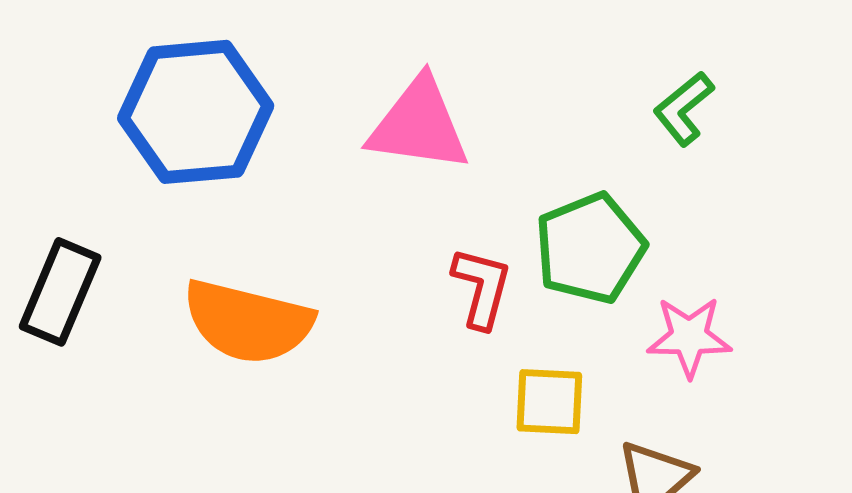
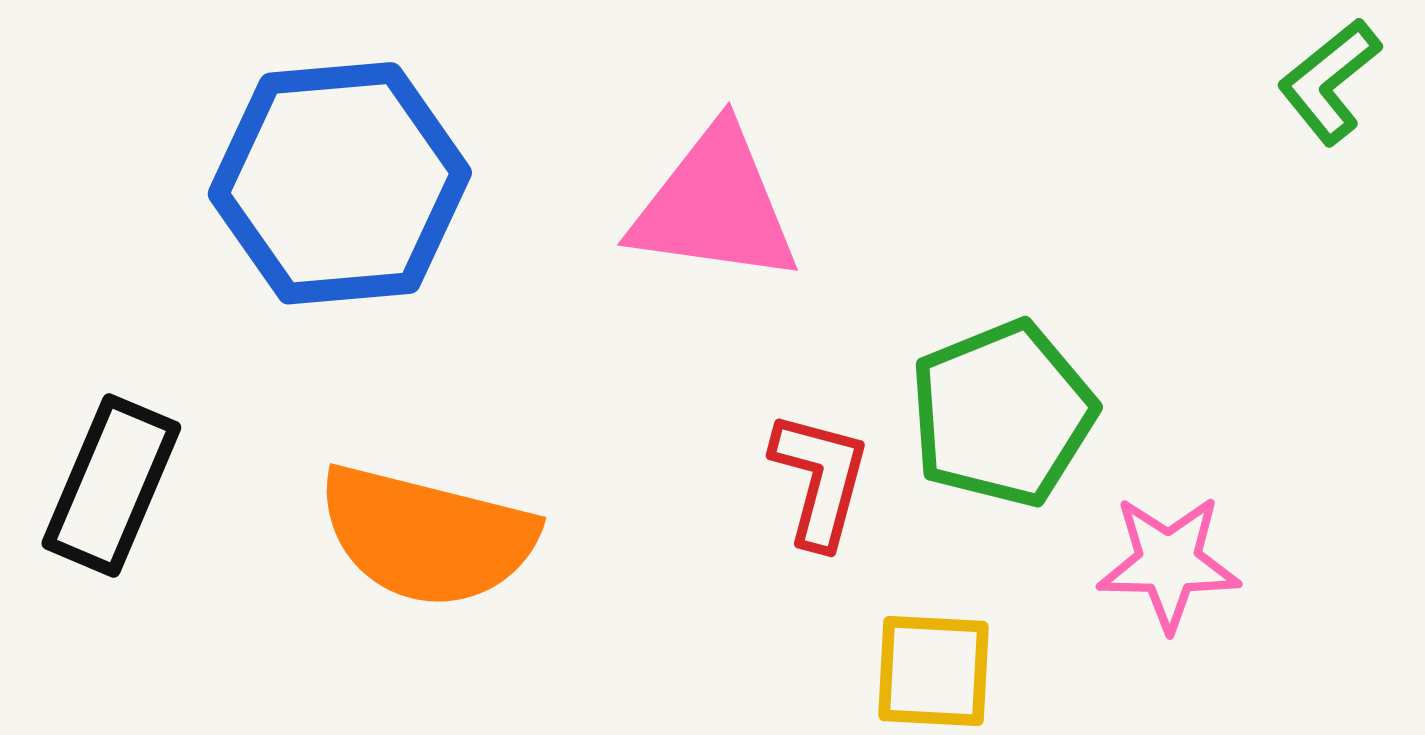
green L-shape: (684, 109) -> (1329, 81), moved

